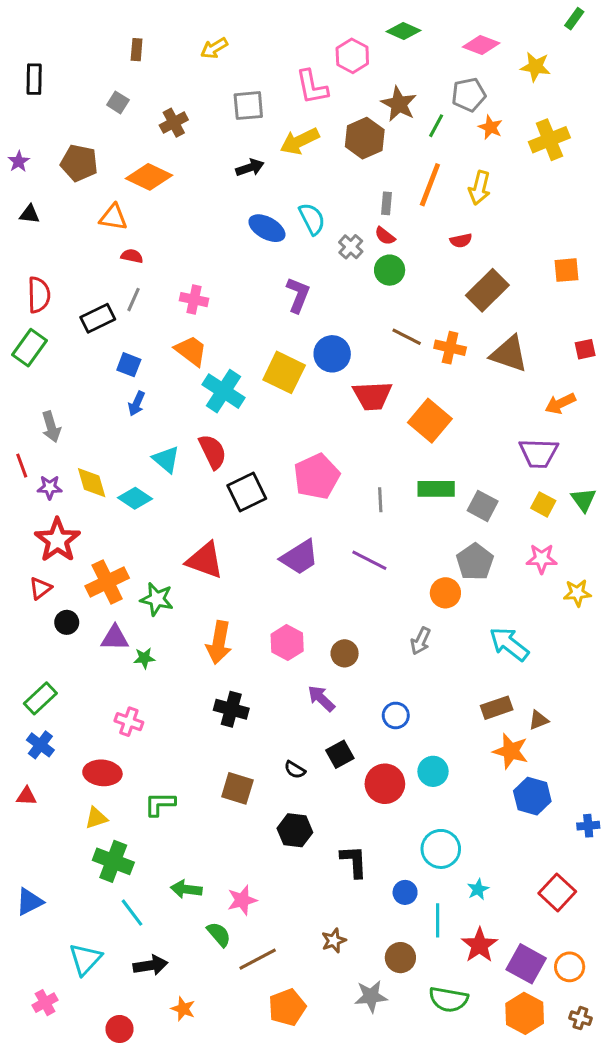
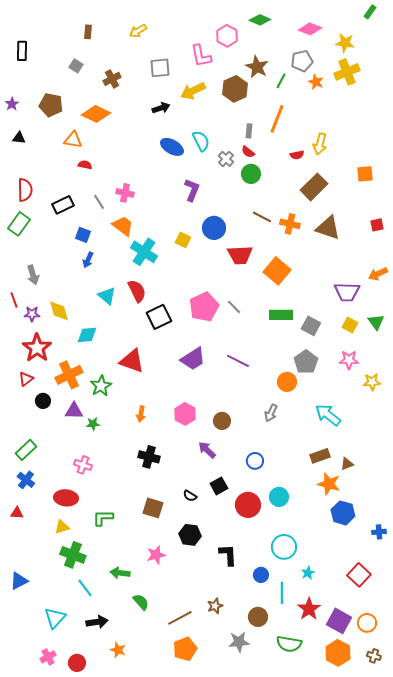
yellow cross: (549, 140) -> (347, 72), moved
yellow arrow: (480, 188) -> (320, 144), moved
gray line: (133, 300) -> (99, 202), moved, turned -56
yellow square: (284, 372) -> (183, 240), size x0.6
orange arrow: (560, 404) -> (378, 274), moved
cyan diamond: (135, 498) -> (87, 335), moved, turned -40
gray line: (380, 500) -> (234, 307), moved, turned -42
green star: (157, 599) -> (101, 386), turned 30
orange arrow: (219, 643) -> (141, 414), size x0.6
pink star: (242, 900) -> (156, 555), moved
brown line: (258, 959) -> (180, 618), moved
pink cross: (45, 1003) -> (48, 657), moved

